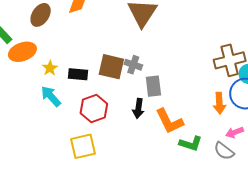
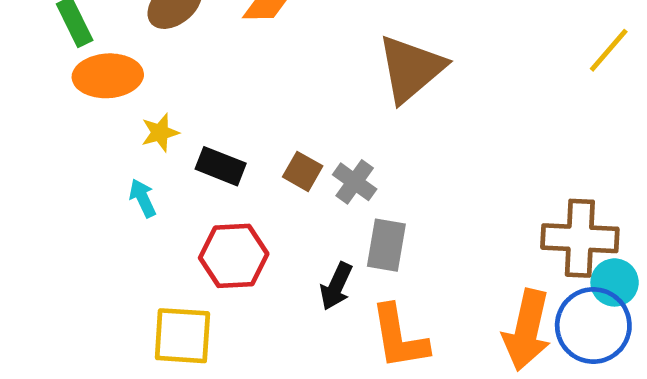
brown square: (111, 67) -> (303, 171), size x0.6
cyan arrow: (51, 96) -> (143, 198), size x0.7
orange arrow: (219, 103) -> (527, 330), size x1.5

